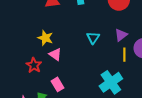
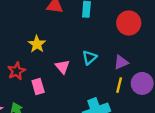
pink triangle: (55, 54) -> (62, 67), moved
pink rectangle: (58, 84) -> (38, 86), moved

